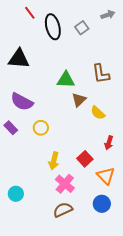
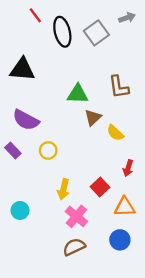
gray square: (82, 28) -> (96, 33), size x1.5
orange triangle: (106, 176) -> (125, 207), turned -48
cyan circle: (16, 194) -> (20, 210), moved

